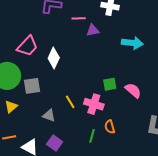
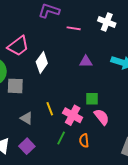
purple triangle: (93, 30) -> (86, 62), moved
pink semicircle: (133, 90) -> (102, 117), moved
green line: (92, 136) -> (61, 138), moved

